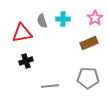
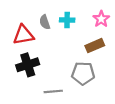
black cross: (26, 61) -> (28, 65), size x1.5
gray pentagon: (88, 78) -> (83, 73), moved

